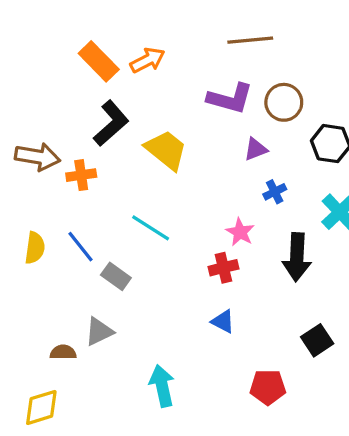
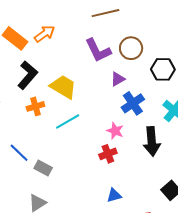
purple L-shape: (230, 99) -> (98, 50), turned 56
orange cross: (81, 175) -> (35, 106), moved
blue cross: (275, 192) -> (133, 103), size x1.6
cyan line: (151, 228) -> (68, 122), moved, turned -55
blue triangle: (223, 321) -> (114, 195), moved, turned -35

